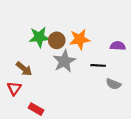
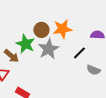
green star: (39, 37) -> (25, 44), moved, turned 30
black line: (98, 65) -> (79, 53), turned -48

